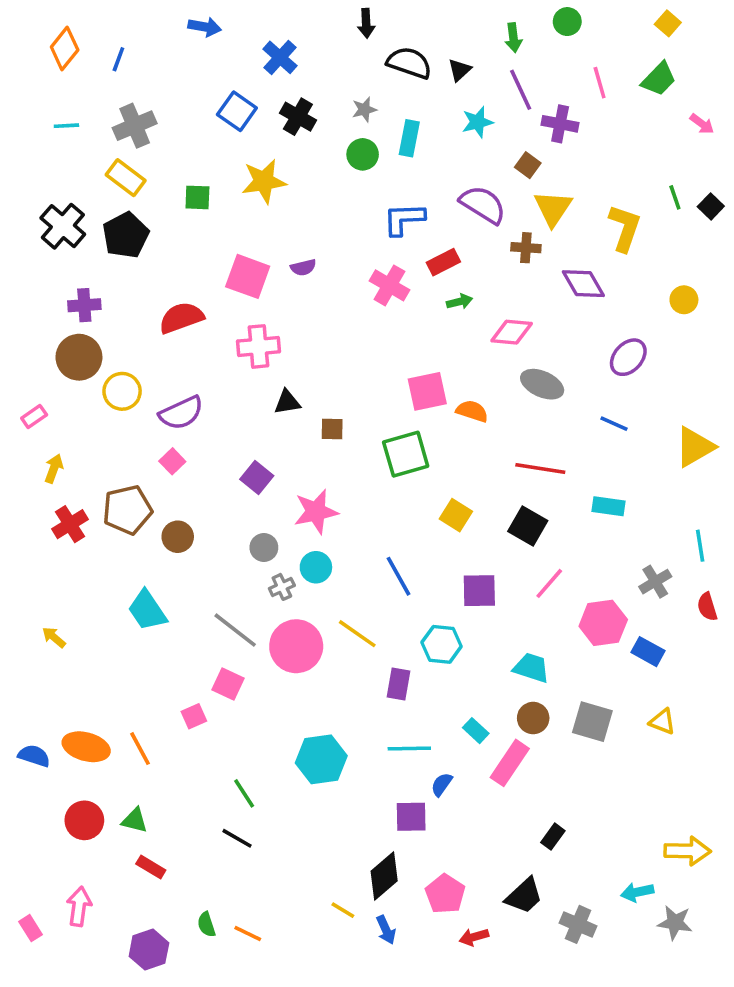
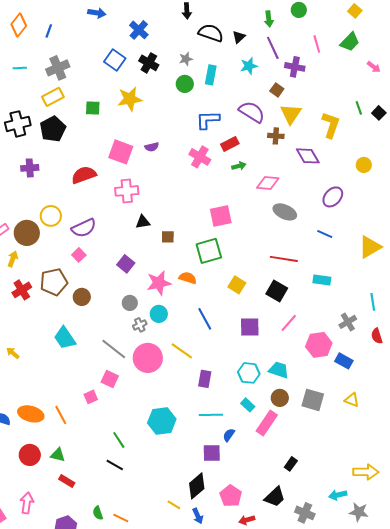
yellow rectangle: (126, 178) -> (53, 97), turned -65
black cross: (63, 226) -> (18, 124), turned 35
brown circle: (79, 357) -> (27, 233), moved
orange semicircle: (472, 411) -> (188, 278), moved
cyan hexagon: (442, 644) -> (249, 373), moved

